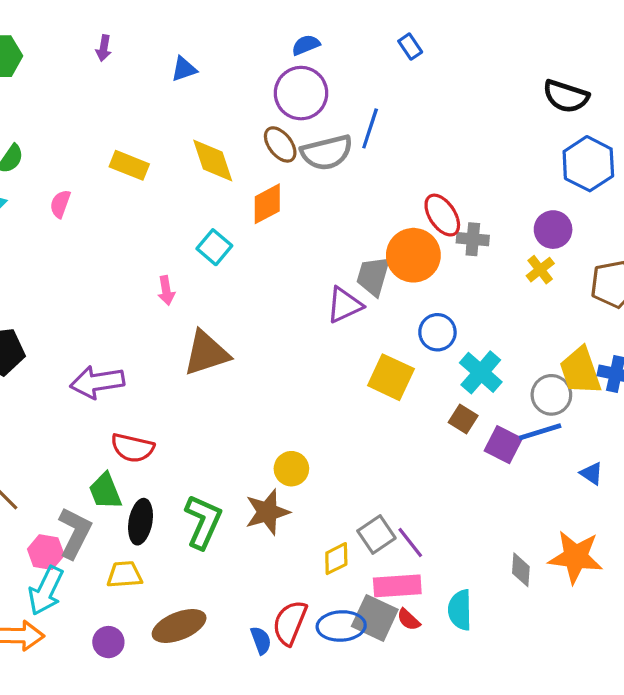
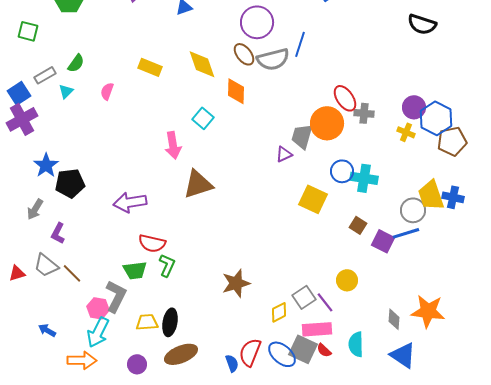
blue hexagon: (588, 164) -> (436, 118), moved
orange diamond: (267, 204) -> (236, 91), turned -60
yellow cross: (540, 270) -> (406, 132), turned -30
pink arrow: (166, 291) -> (173, 145), size x1.5
purple triangle: (344, 305) -> (284, 154), size x0.7
cyan cross: (481, 372) -> (364, 178), moved, turned -32
yellow circle: (291, 469) -> (347, 280), moved
blue triangle: (592, 474) -> (403, 355), moved, size x1.8
green trapezoid: (105, 491) -> (135, 270), turned -75
black ellipse: (141, 522) -> (170, 322), moved
green L-shape: (203, 522) -> (167, 265), moved, size x0.7
blue ellipse: (341, 626) -> (282, 354), turned 44

